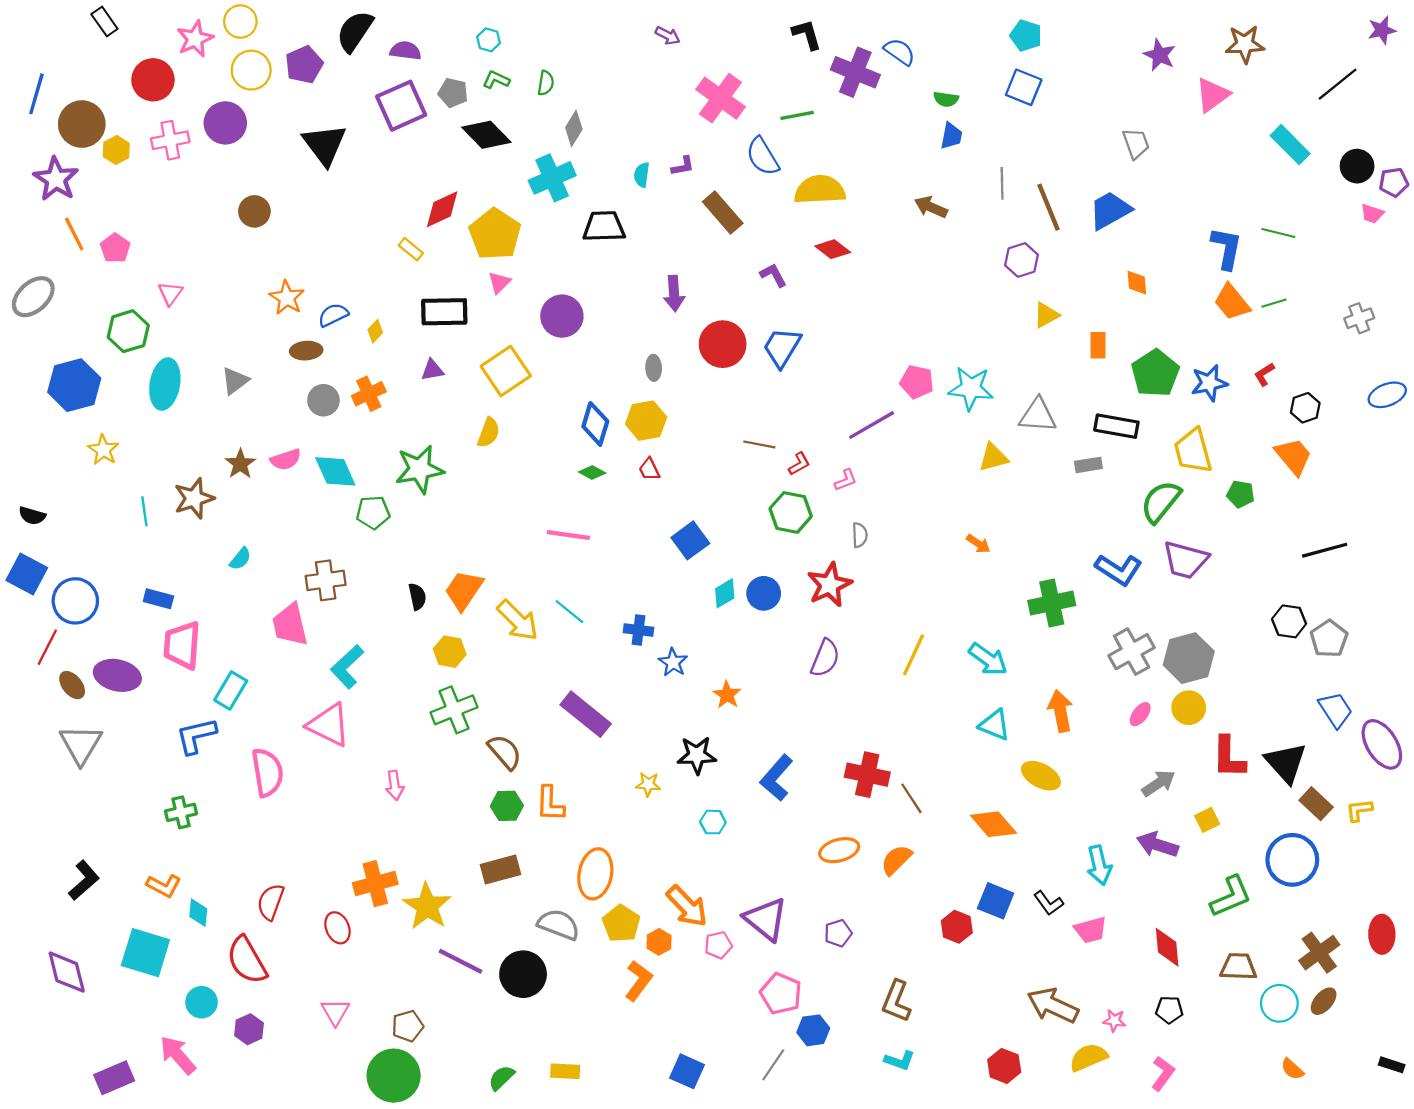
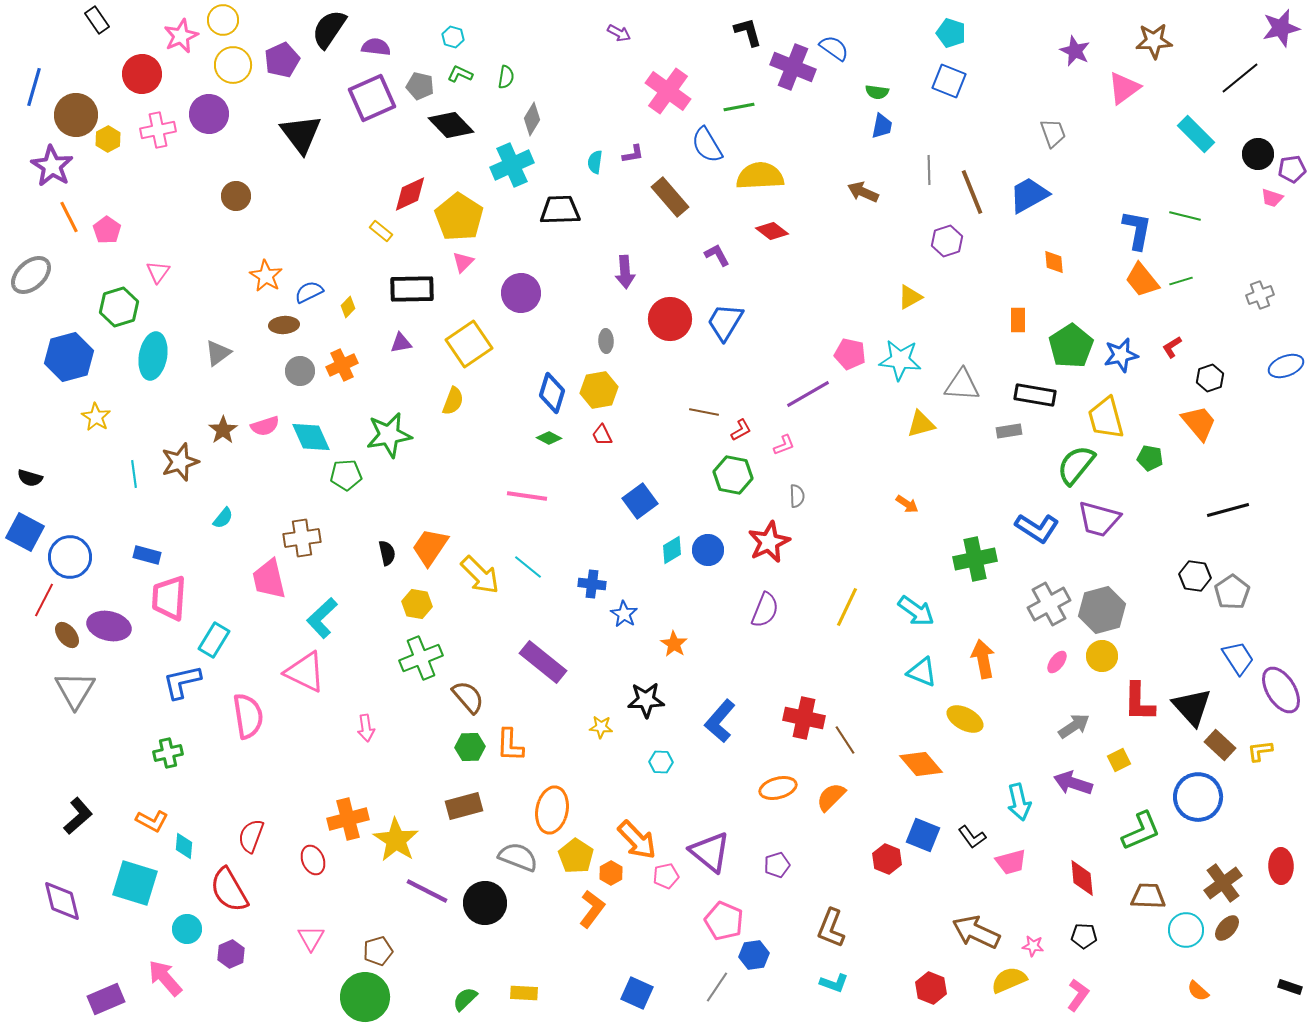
purple star: (1382, 30) -> (1281, 28), size x1.4
yellow triangle: (1046, 315) -> (910, 297), moved

